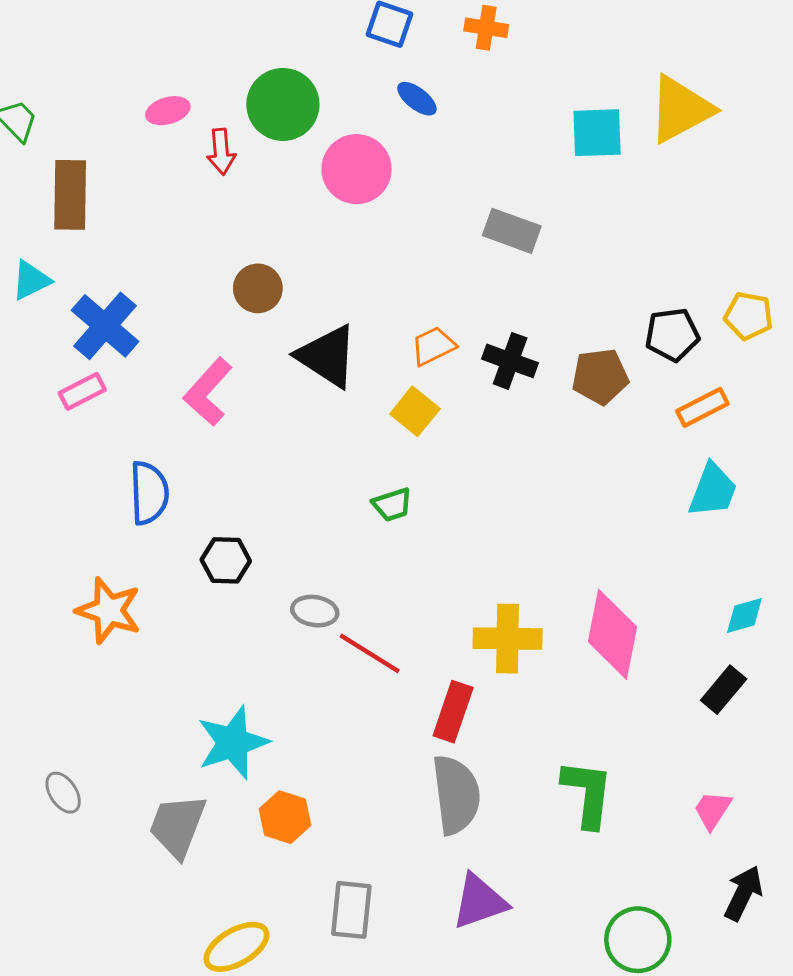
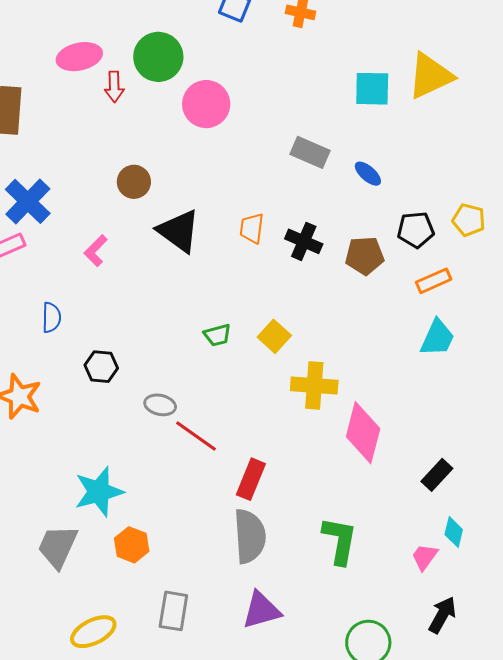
blue ellipse: (417, 99) -> (368, 174), moved
pink ellipse: (168, 111) -> (79, 57), size x1.5
orange trapezoid: (433, 346) -> (252, 228), turned -60
pink L-shape: (208, 392) -> (96, 251), size x0.7
yellow square: (415, 411) -> (274, 336), moved
blue semicircle: (149, 493) -> (51, 318), size x0.7
cyan diamond: (744, 616) -> (454, 532), moved, turned -64
yellow cross: (508, 639) -> (314, 385), moved

